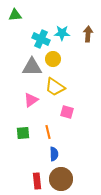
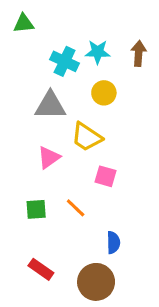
yellow circle: (53, 59) -> (104, 93), moved
orange line: (48, 132) -> (76, 208), turned -32
blue semicircle: (54, 154) -> (113, 243), moved
red rectangle: (37, 181) -> (41, 269), moved, turned -49

